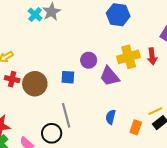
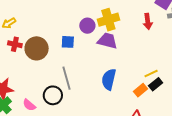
yellow cross: (129, 57) -> (108, 20), moved
purple trapezoid: (110, 76) -> (107, 41), turned 145
blue semicircle: (111, 117) -> (109, 79), size x1.5
orange rectangle: (136, 127) -> (141, 90), moved, turned 32

